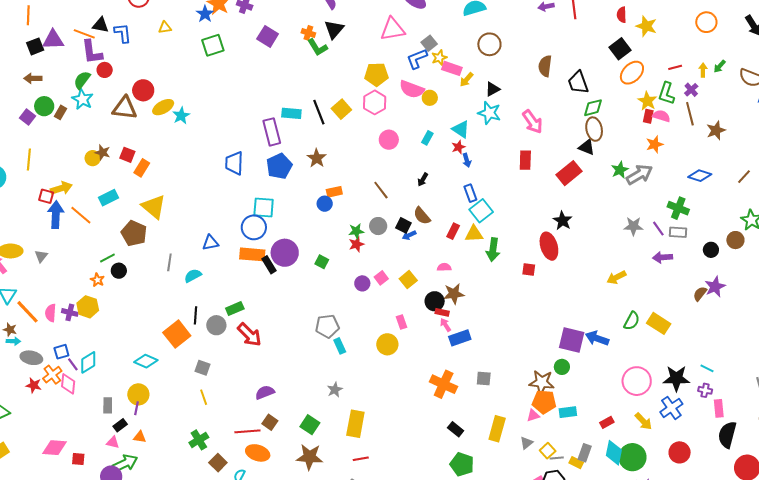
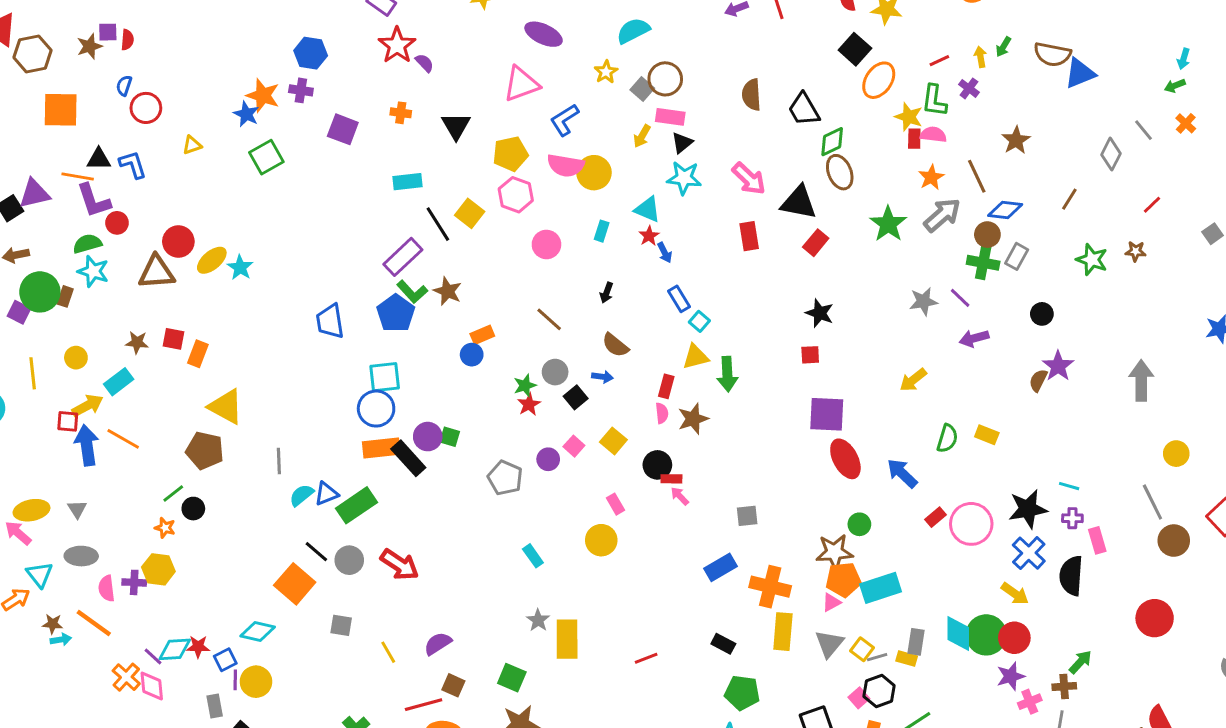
black triangle: (334, 29) -> (456, 126), moved
gray square: (429, 43) -> (642, 89), moved
green L-shape: (318, 47) -> (412, 292), moved
yellow star: (439, 58) -> (606, 72), moved
pink rectangle: (452, 68) -> (670, 117), moved
green semicircle: (82, 80) -> (87, 244), turned 48
yellow circle: (430, 98) -> (594, 173), size x1.5
green circle: (44, 106) -> (40, 292), size x1.4
cyan rectangle: (291, 113) -> (408, 182), moved
brown line: (690, 114) -> (977, 176), moved
purple rectangle: (272, 132) -> (403, 257), moved, turned 72
black triangle: (587, 147) -> (799, 202), moved, size x1.5
yellow circle: (93, 158) -> (76, 358), moved
green star: (620, 170) -> (888, 224), size x1.4
red rectangle: (569, 173) -> (816, 243), size x0.7
gray arrow: (639, 175) -> (942, 215), moved
cyan rectangle: (109, 198) -> (119, 382), moved
cyan square: (481, 211) -> (699, 321), size x0.6
black square: (403, 225) -> (576, 397), moved, turned 35
red rectangle: (453, 231) -> (666, 386), moved
gray rectangle: (678, 232) -> (1017, 256), moved, turned -54
blue arrow: (409, 235) -> (602, 377), turned -136
brown circle: (735, 240) -> (987, 235), moved
blue triangle: (210, 243) -> (326, 494), moved
red ellipse: (549, 246) -> (845, 459), moved
purple circle: (285, 253) -> (428, 437), size x0.7
gray line: (169, 262) -> (279, 461), moved
green square: (322, 262) -> (450, 437), moved
black rectangle: (269, 265) -> (408, 458), size x1.4
pink semicircle: (444, 267) -> (662, 413), turned 96
red square: (529, 270) -> (810, 355), moved
brown star: (454, 294) -> (693, 419), moved
green rectangle: (235, 309) -> (356, 505), moved, size x1.5
orange line: (27, 312) -> (94, 623), moved
black line: (196, 315) -> (316, 552), turned -42
yellow rectangle: (659, 323) -> (987, 435), size x0.7
gray pentagon: (327, 326) -> (505, 478), moved, turned -30
blue rectangle: (460, 338) -> (721, 567), moved
blue arrow: (597, 338) -> (902, 473), turned 35
purple square: (572, 340) -> (827, 414), moved
blue square: (61, 352) -> (225, 660), moved
gray ellipse: (31, 358) -> (81, 556), moved
cyan diamond: (88, 362) -> (175, 649), turned 40
gray square: (484, 379) -> (747, 516), moved
orange cross: (444, 384) -> (770, 587), moved
red star: (34, 385) -> (198, 647), moved
yellow line: (204, 397) -> (388, 652), moved
purple line: (137, 408) -> (235, 680), moved
cyan rectangle: (568, 412) -> (881, 588), size x1.5
yellow arrow: (643, 421) -> (1015, 594), moved
red rectangle: (607, 422) -> (936, 517), moved
yellow rectangle: (355, 424) -> (567, 639), moved
black semicircle: (727, 435) -> (1071, 576), moved
gray triangle: (526, 443) -> (829, 644), size x1.5
red circle: (680, 452) -> (1014, 638), moved
red line: (361, 459) -> (646, 658), moved

